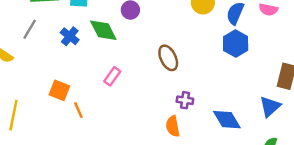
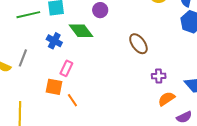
gray line: (30, 29) -> (23, 58), moved
pink rectangle: (112, 76) -> (66, 68), moved
orange semicircle: (173, 126) -> (166, 99), moved, turned 78

